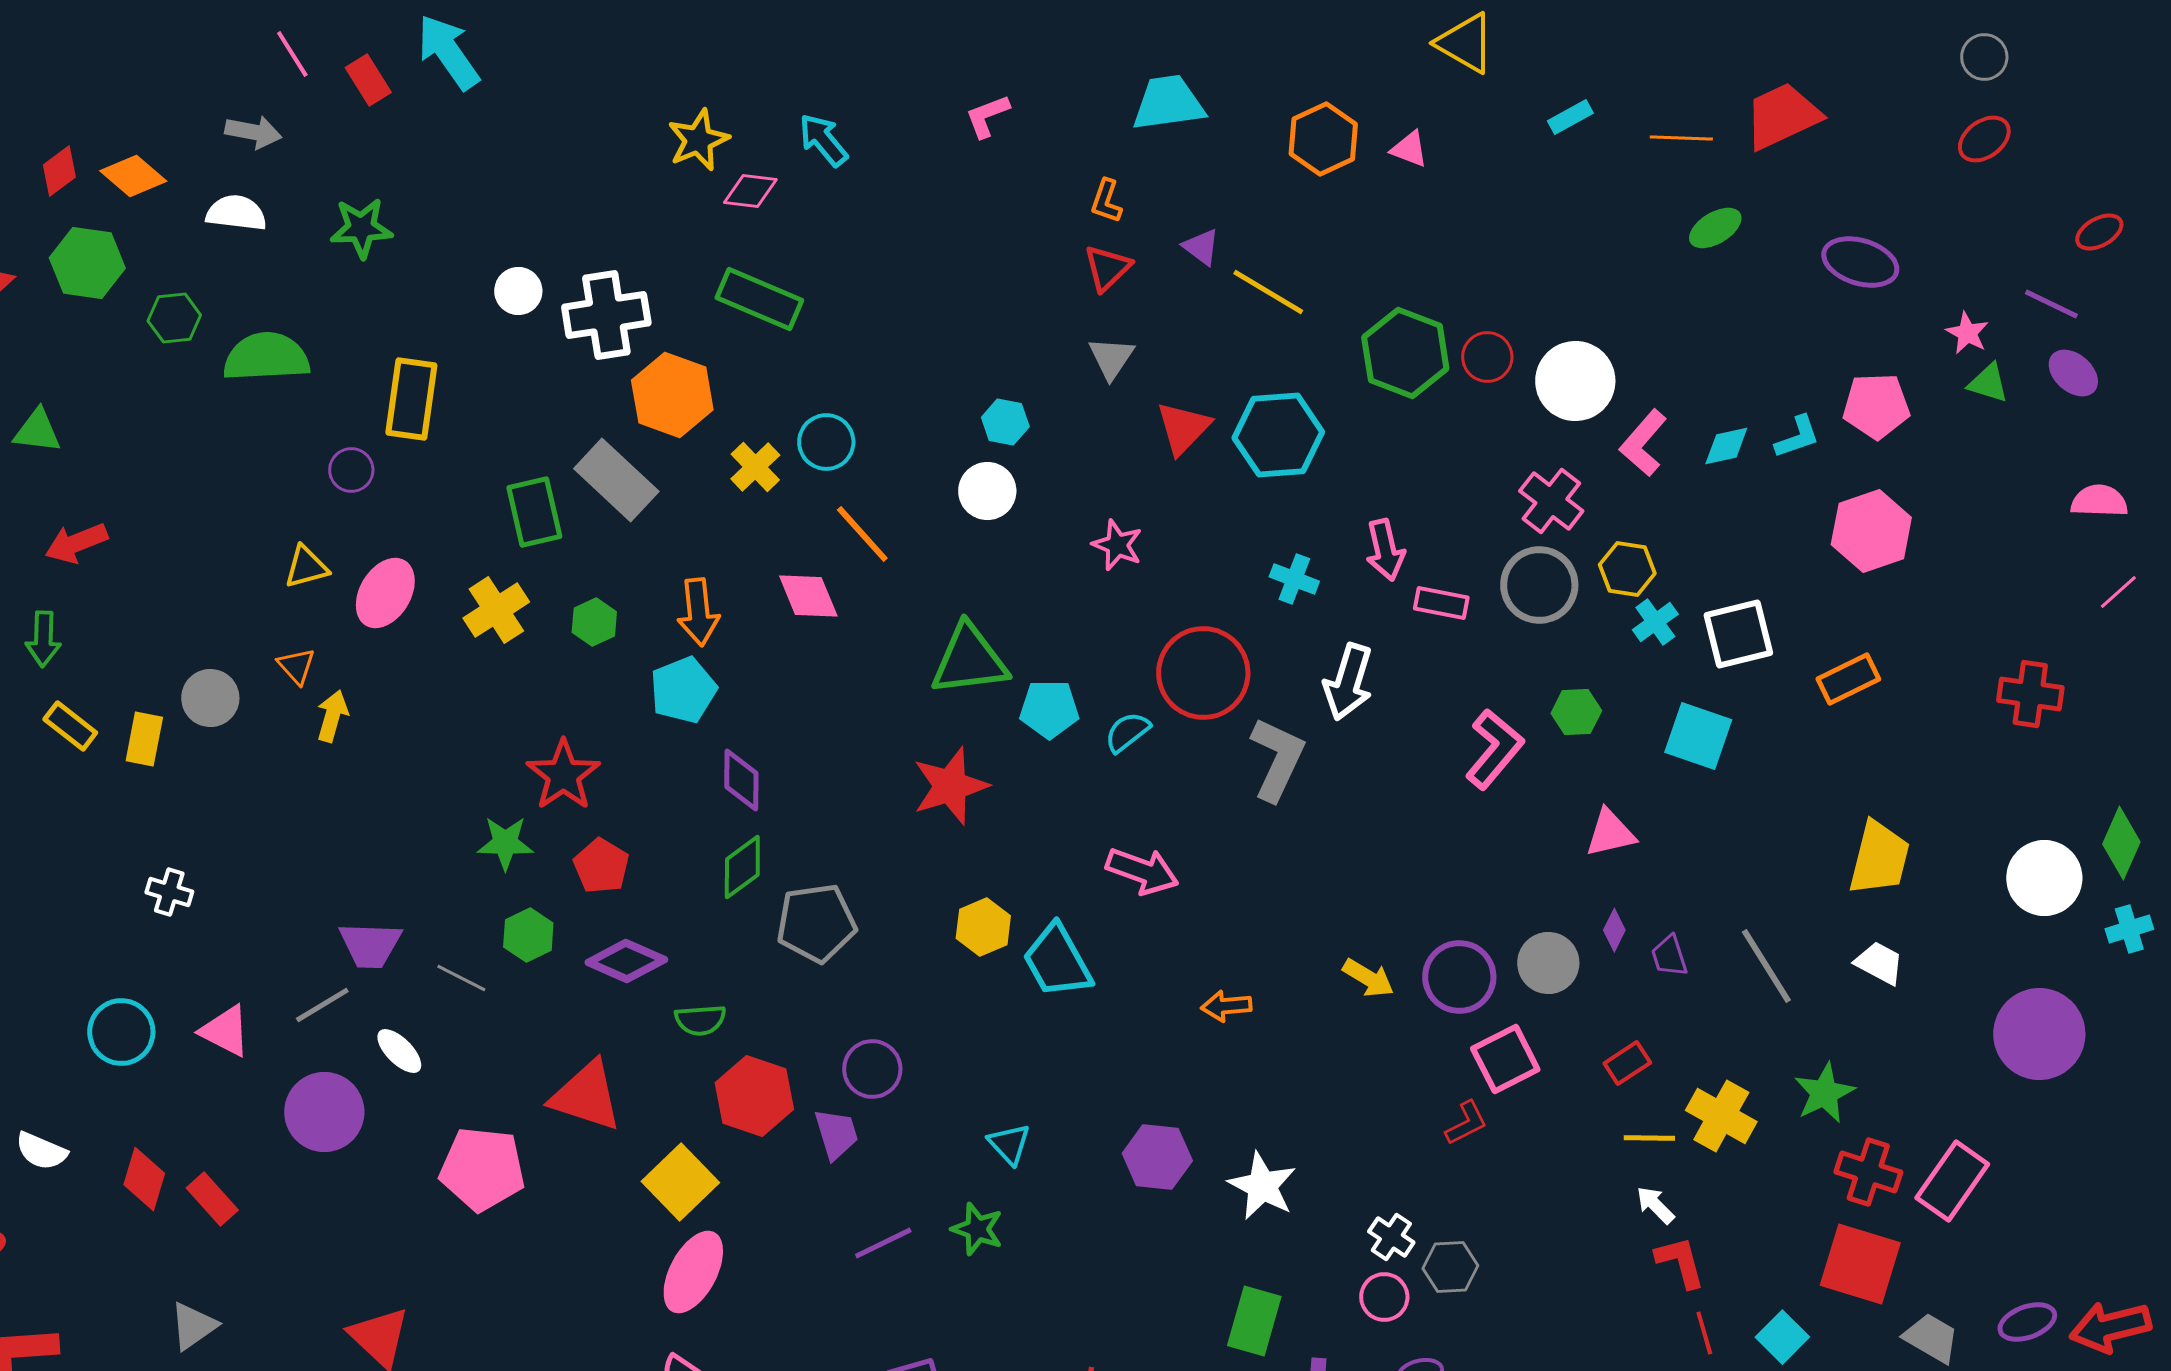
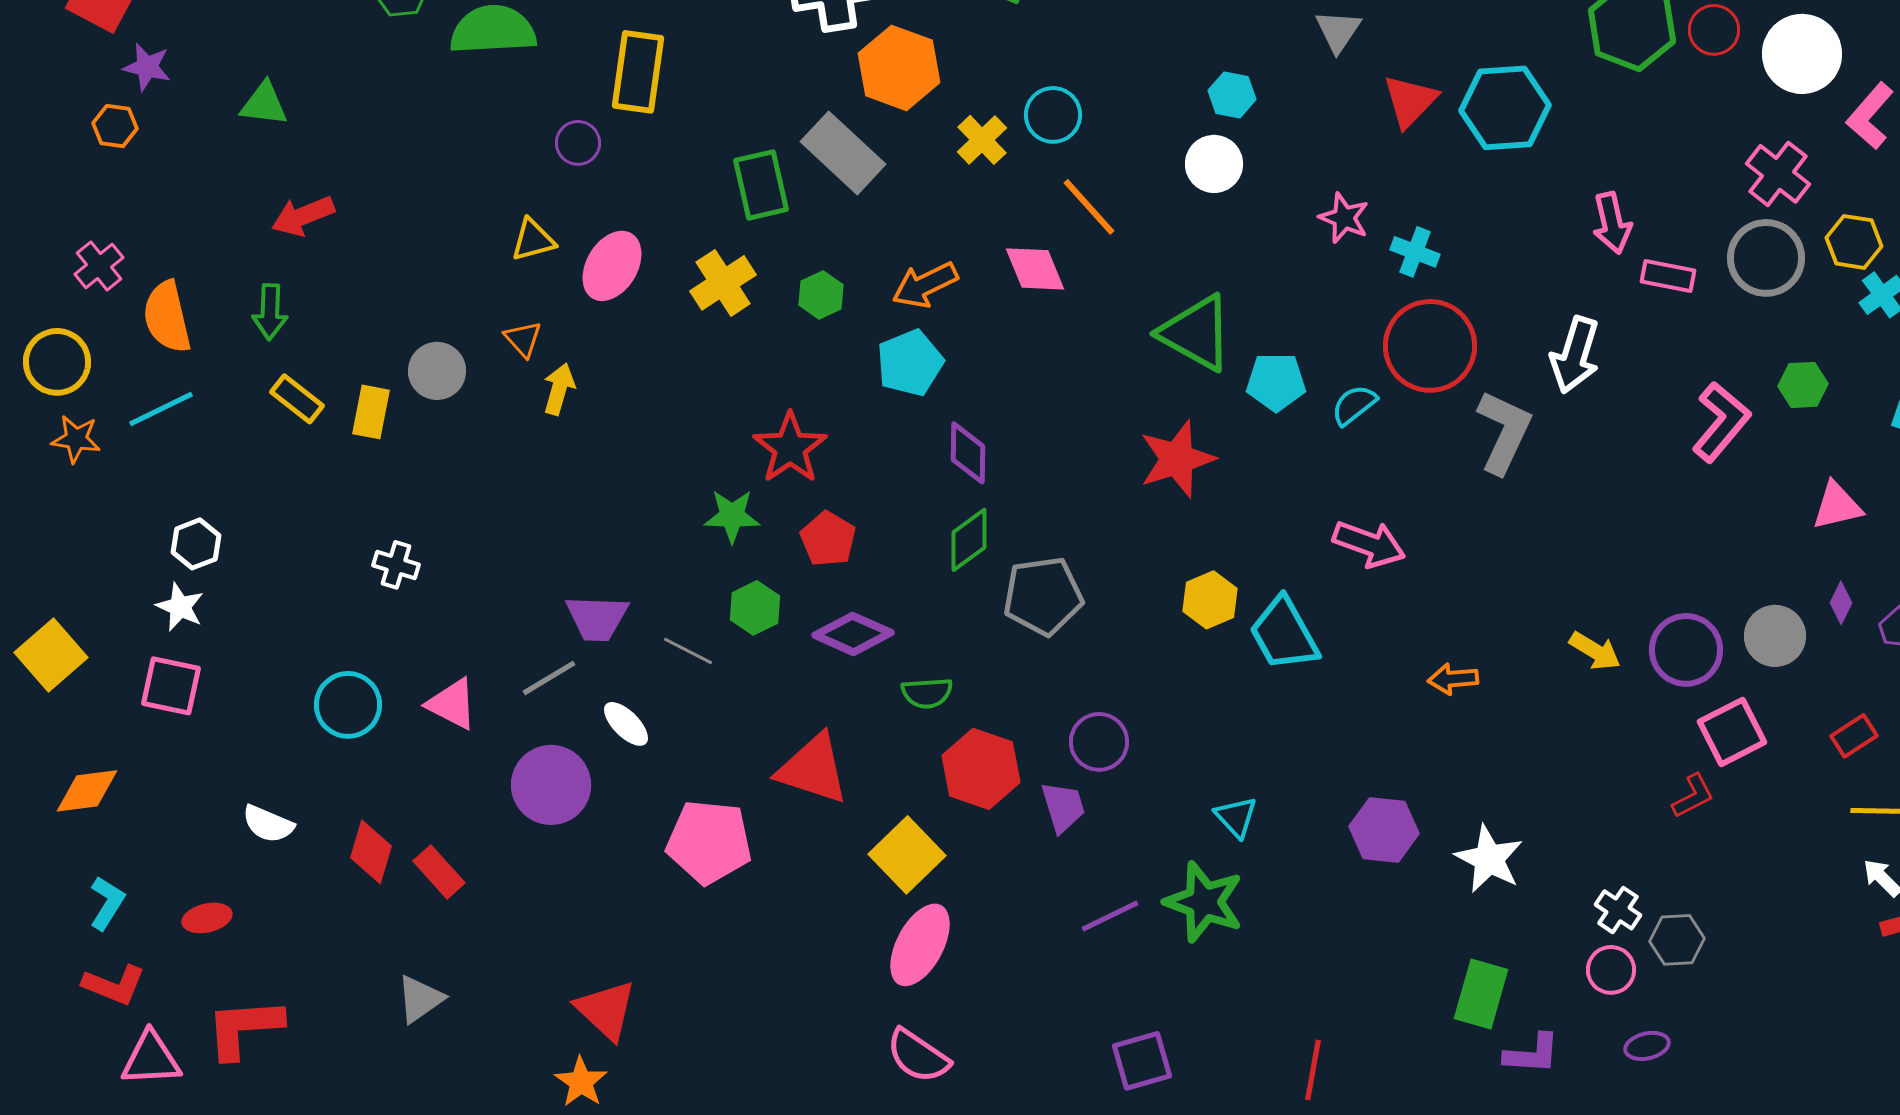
cyan cross: (1294, 579) -> (1415, 252), moved
orange arrow: (698, 612) -> (925, 285), turned 70
green triangle: (969, 660) -> (1196, 333), turned 36
green star: (977, 1229) -> (1204, 902), size x1.5

